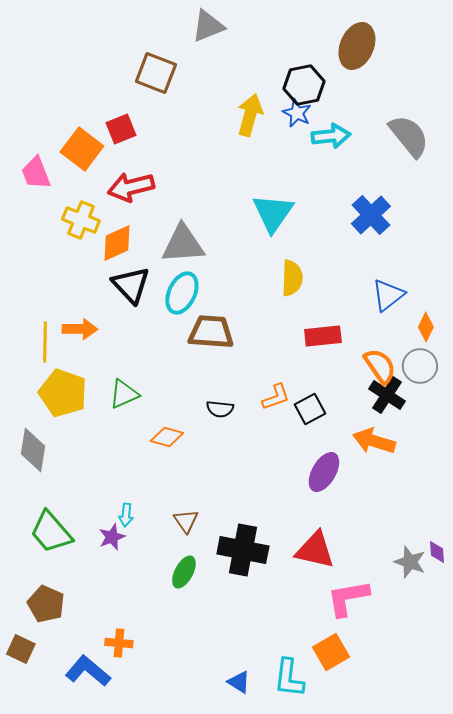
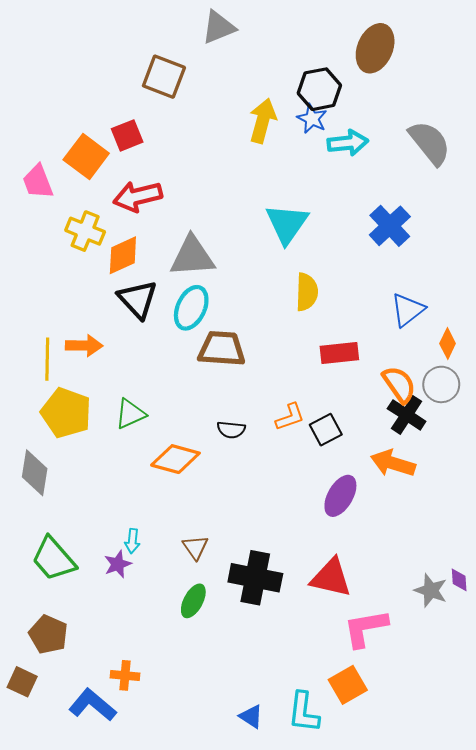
orange diamond: (167, 437) -> (175, 459), size x1.4

